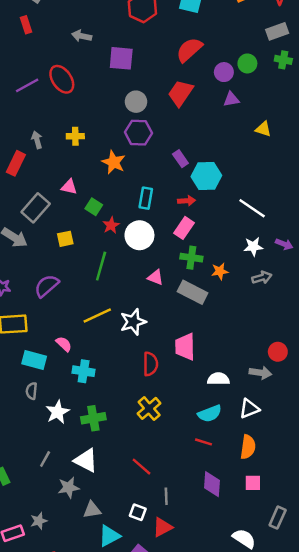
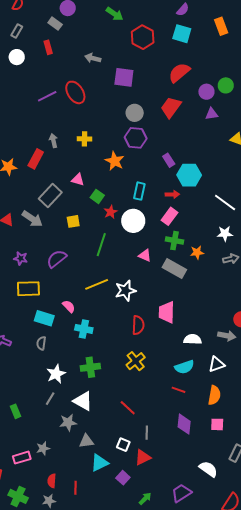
white star: (58, 412) -> (56, 374), moved

